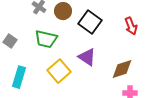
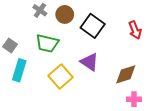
cyan rectangle: (19, 77) -> (19, 70), moved

